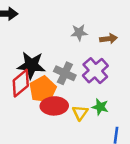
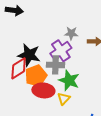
purple cross: (95, 71) -> (61, 51), moved
gray cross: (65, 73) -> (55, 65), turned -30
green star: (100, 107) -> (69, 80), moved, size x1.5

